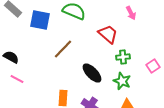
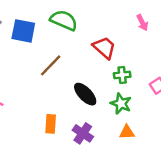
pink arrow: (131, 13) -> (142, 23), moved

